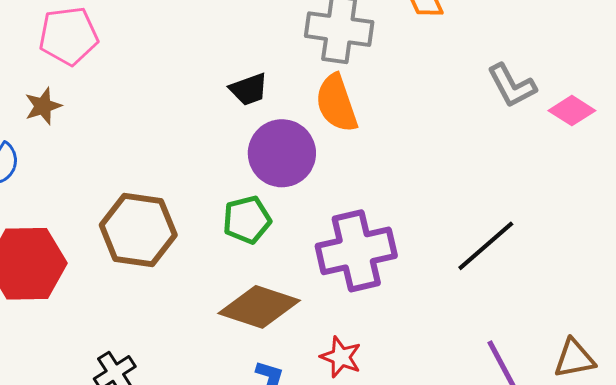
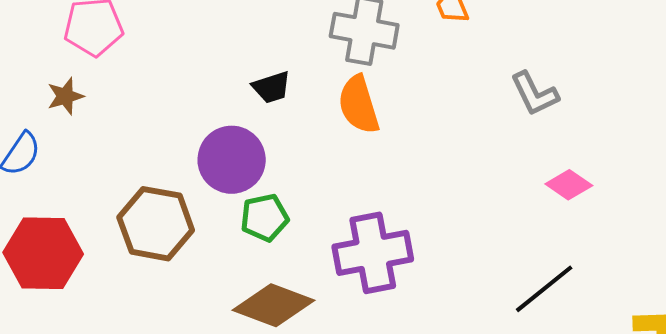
pink diamond: (572, 111) -> (569, 185), moved
purple circle: (282, 153) -> (232, 160), moved
black line: (486, 246) -> (544, 289), moved

